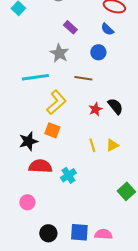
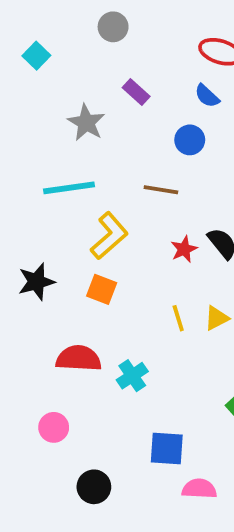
gray star: (59, 53) -> (86, 123), moved
black star: (28, 141) -> (36, 282), moved
blue square: (79, 232) -> (167, 448), moved

